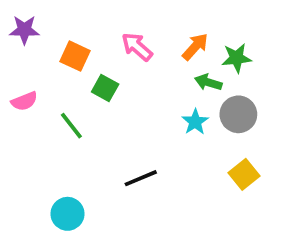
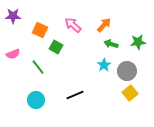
green star: (237, 58) -> (138, 42), moved
gray circle: (238, 114) -> (127, 71), moved
cyan circle: (68, 214) -> (36, 100), moved

